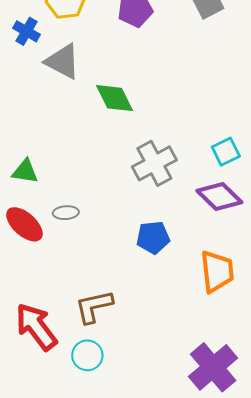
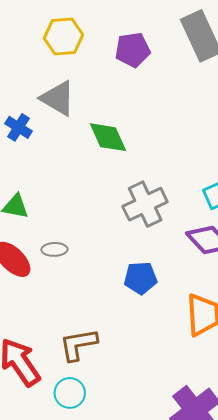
blue cross: (26, 31) -> (18, 127), moved

